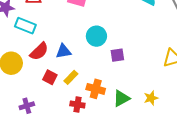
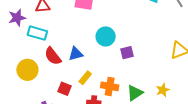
red semicircle: (39, 51) -> (53, 56), turned 102
red square: (50, 77) -> (64, 89), moved

